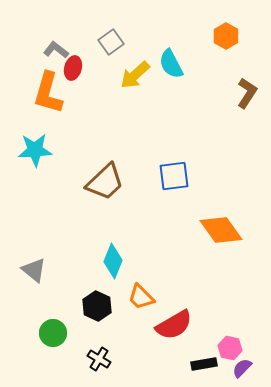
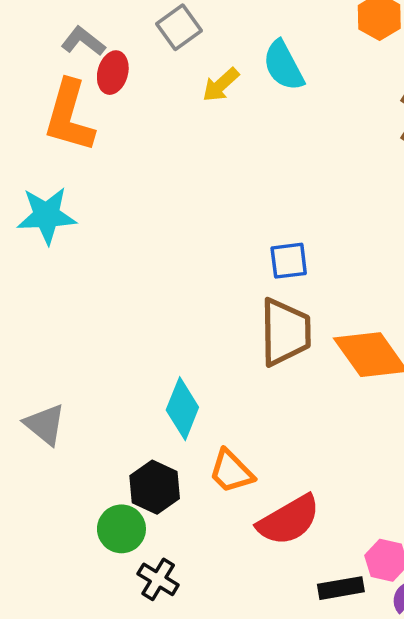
yellow arrow: (135, 75) -> (221, 85), size x0.7
blue square: (174, 176) -> (289, 261), size x0.7
brown trapezoid: (105, 182) -> (285, 332), moved, turned -48
green circle: (53, 333) -> (121, 529), moved

